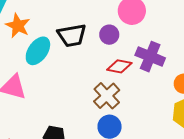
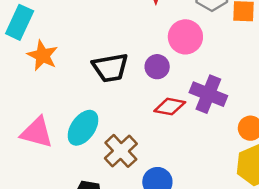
cyan ellipse: (38, 51) -> (83, 128), moved
brown cross: (107, 96) -> (121, 151), moved

